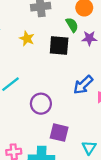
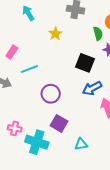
black square: (59, 45) -> (85, 63), moved
cyan triangle: (89, 148) -> (81, 144), turned 32

